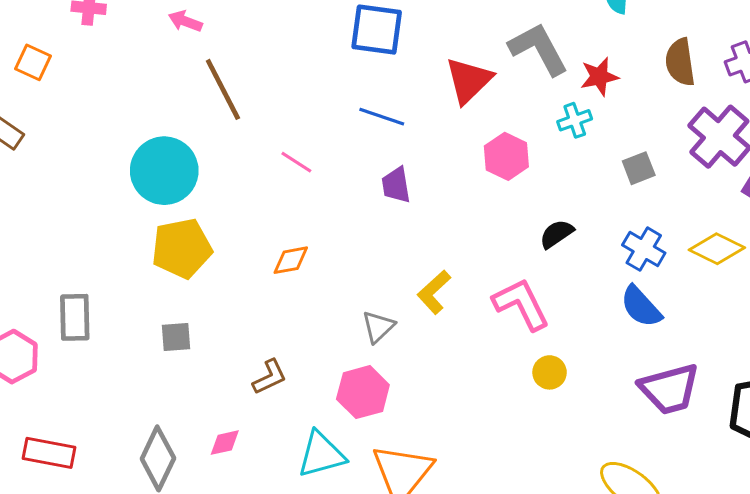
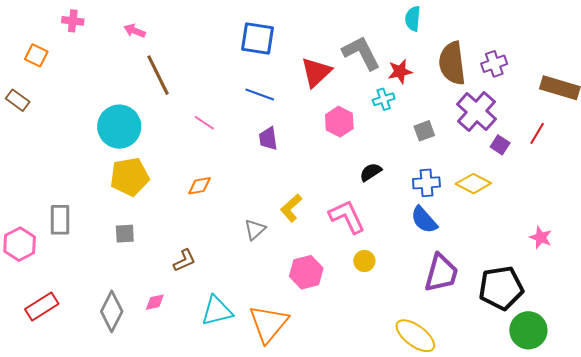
brown semicircle: (680, 62) -> (452, 63), size x1.4
blue cross: (644, 249) -> (426, 183), turned -36
purple trapezoid: (669, 389) -> (441, 273), turned -60
pink hexagon: (363, 392) -> (306, 272), moved
red rectangle: (49, 453) -> (42, 306), turned -44

